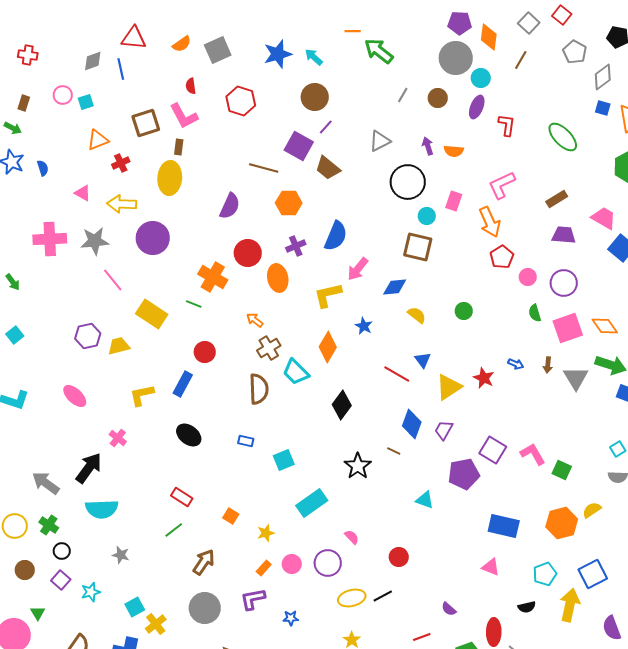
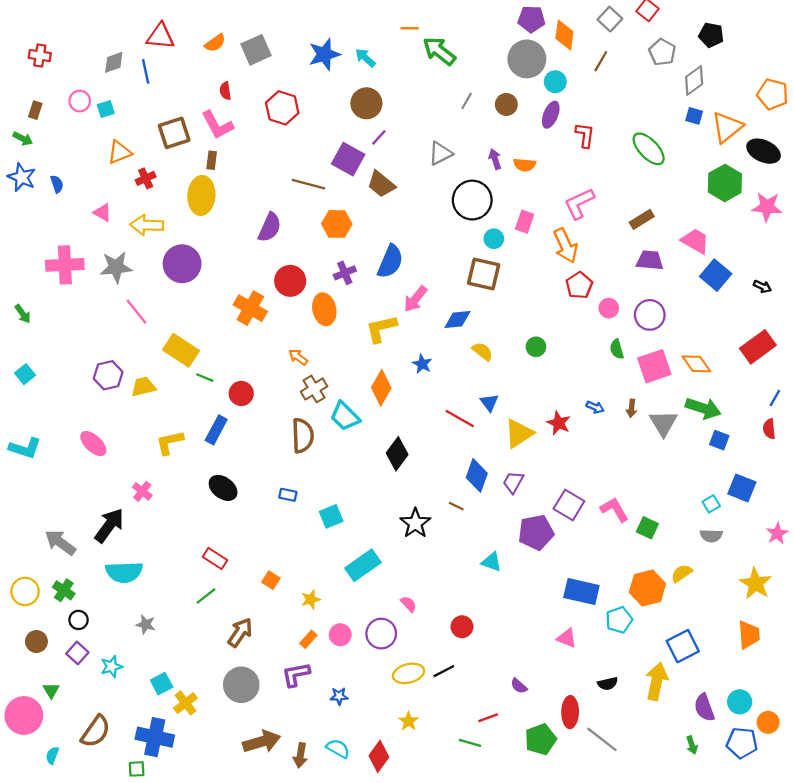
green line: (194, 304) -> (205, 378), moved
cyan pentagon: (545, 574) -> (619, 620), moved

